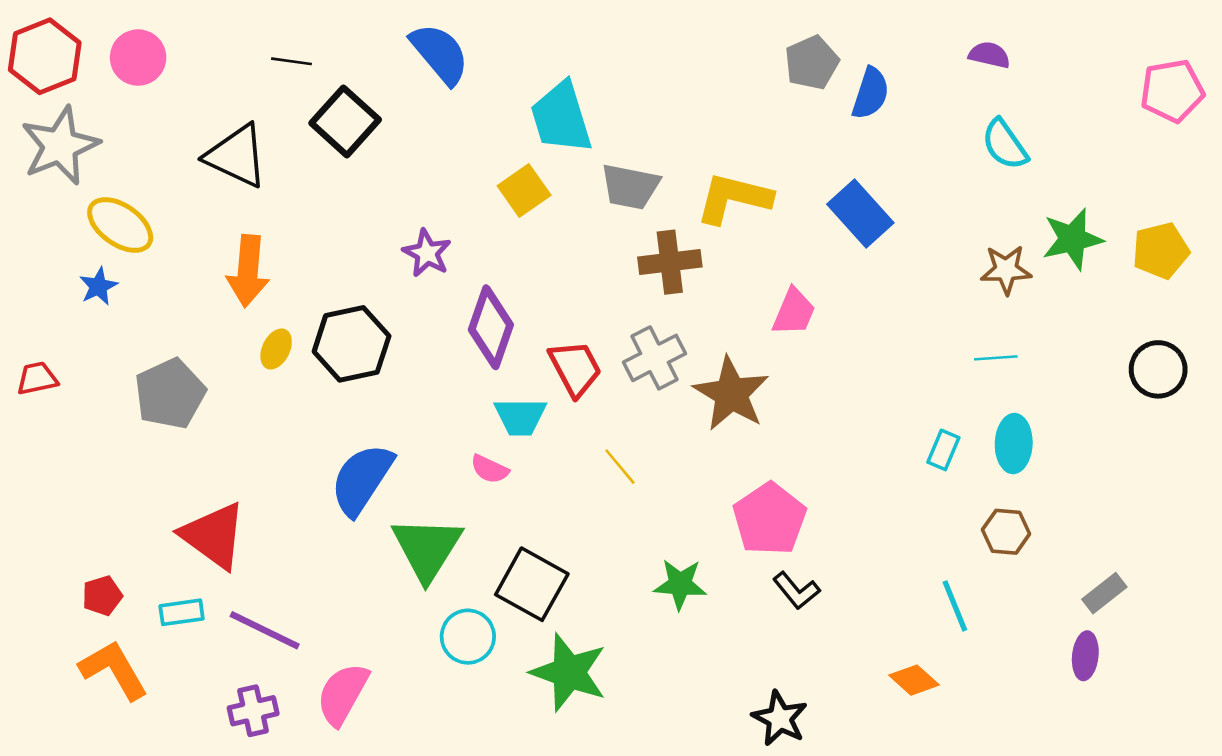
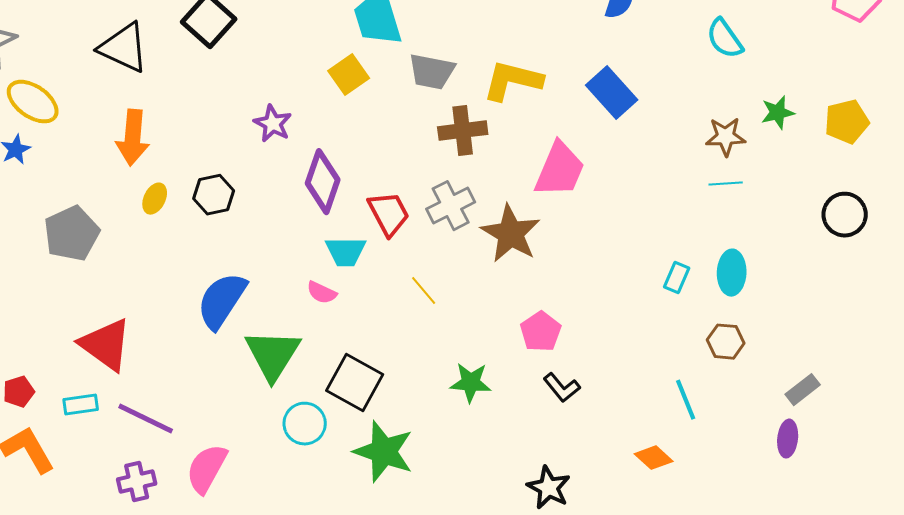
green star: (1072, 239) -> (778, 113), size x0.7
pink trapezoid: (794, 312) -> (560, 170), size x1.5
black hexagon: (352, 344) -> (214, 195), size x0.7
cyan line: (996, 358) -> (726, 184), moved
pink pentagon: (770, 519) -> (541, 332), size x0.7

